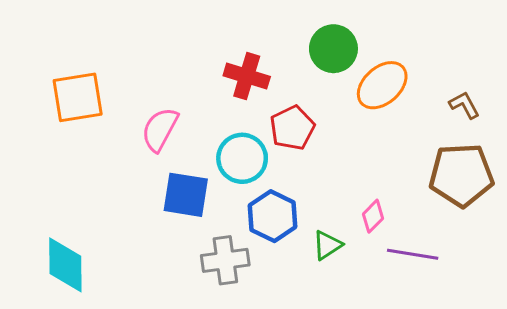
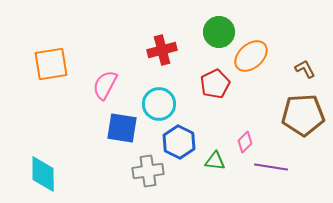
red cross: (247, 76) -> (162, 50), turned -32
red pentagon: (292, 128) -> (215, 84), moved
green triangle: (327, 245) -> (215, 161), turned 40

